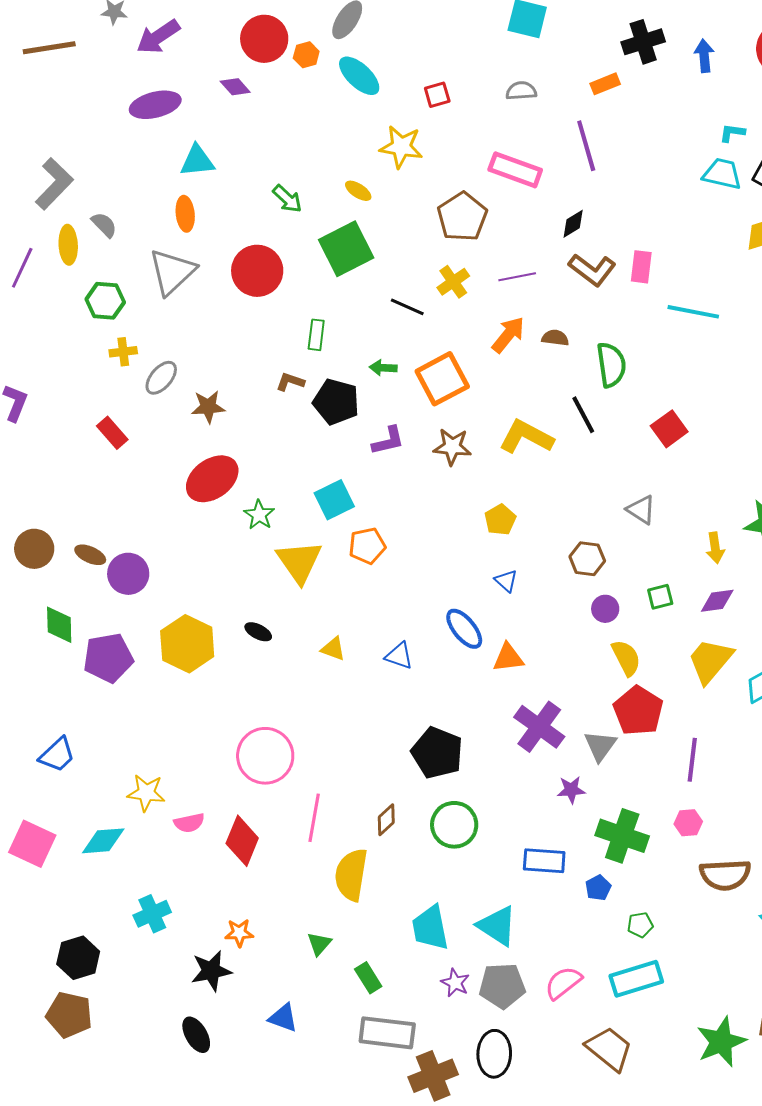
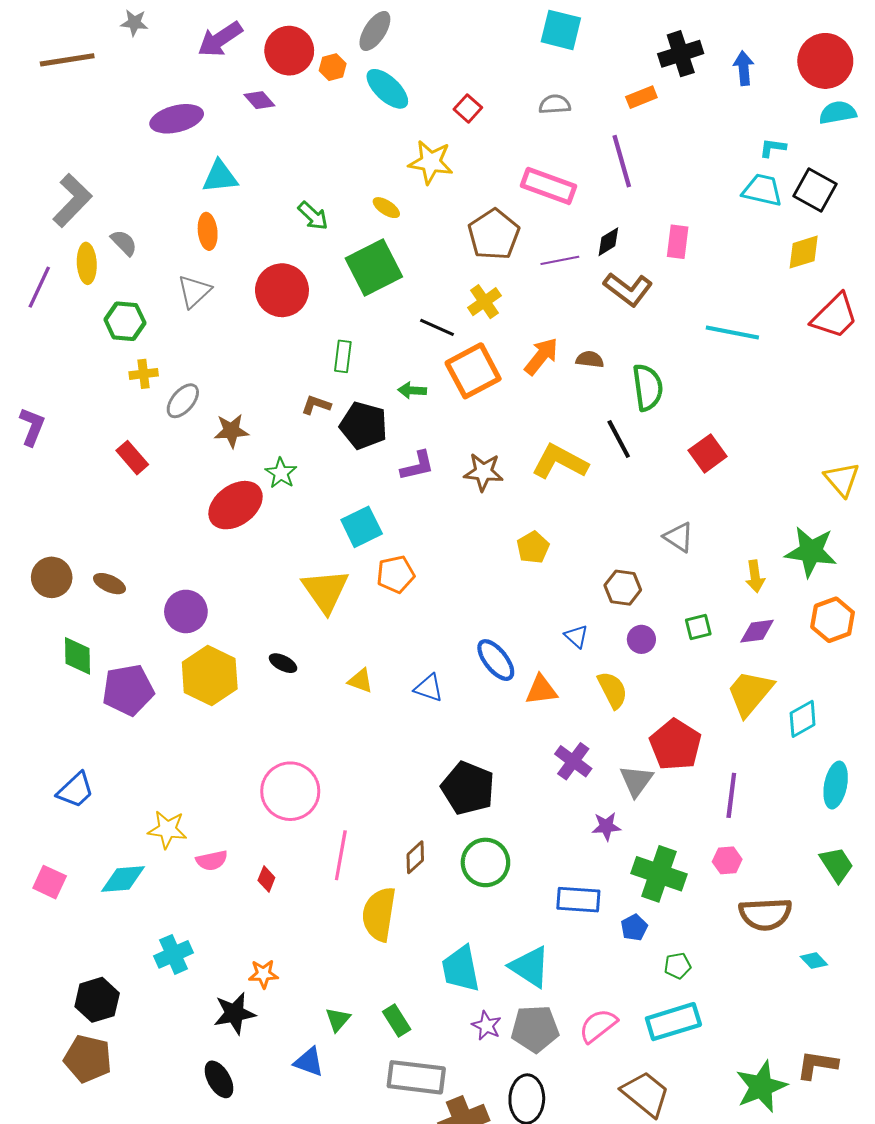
purple arrow: (158, 37) -> (220, 39), moved
red square: (437, 95) -> (468, 108), turned -32
pink rectangle: (641, 267) -> (678, 242), moved
gray triangle: (172, 272) -> (194, 291), size x0.7
purple line: (517, 277) -> (560, 260), moved
orange square: (442, 379) -> (473, 371), moved
green star: (259, 515) -> (281, 473), moved
purple circle: (128, 574) -> (186, 611), moved
blue triangle: (506, 581) -> (576, 636), moved
yellow semicircle: (626, 658) -> (613, 690), moved
purple cross: (539, 727) -> (573, 761), size x0.7
red diamond: (242, 841) -> (266, 879), size x0.5
pink square: (32, 844) -> (50, 882), size x0.7
green triangle: (319, 944) -> (338, 1019), moved

